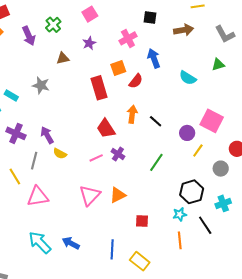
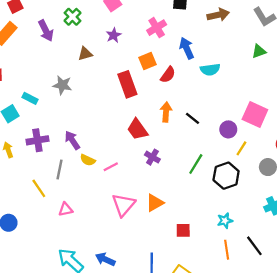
cyan semicircle: (188, 78) -> (210, 69), moved, turned -36
purple cross: (16, 133) -> (37, 140), turned -30
pink line: (96, 158) -> (111, 167), moved
black hexagon: (192, 192) -> (226, 176), moved
pink triangle: (38, 197) -> (66, 209), size x0.6
black line: (205, 225) -> (254, 246), moved

